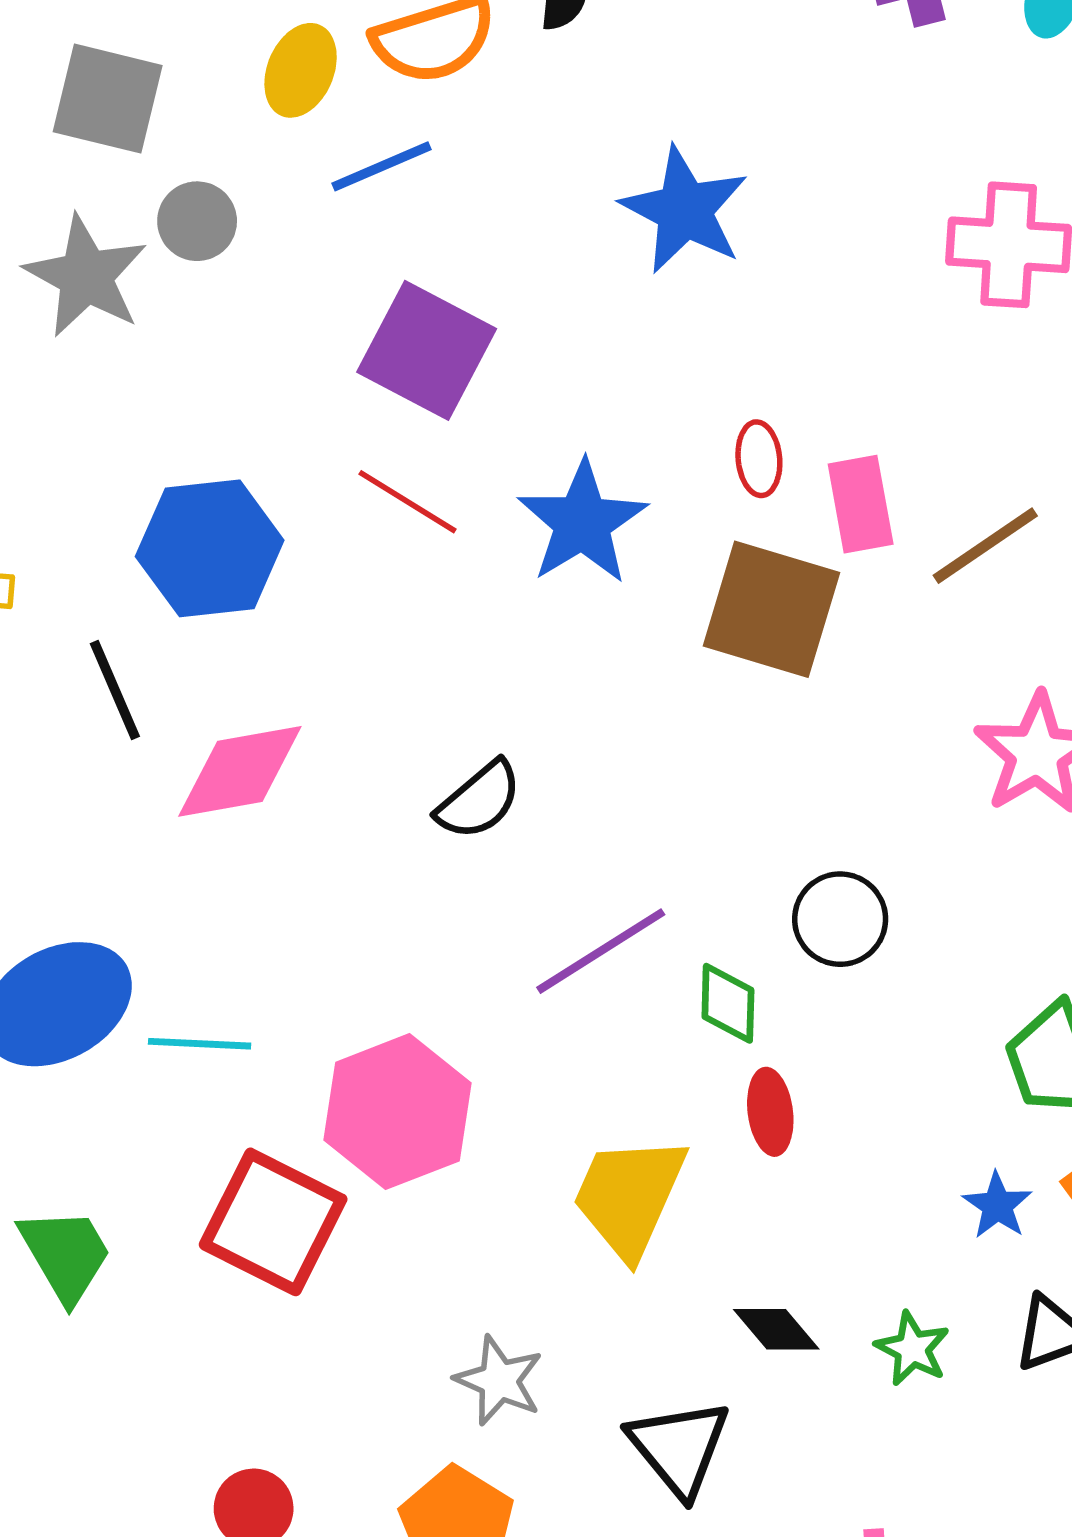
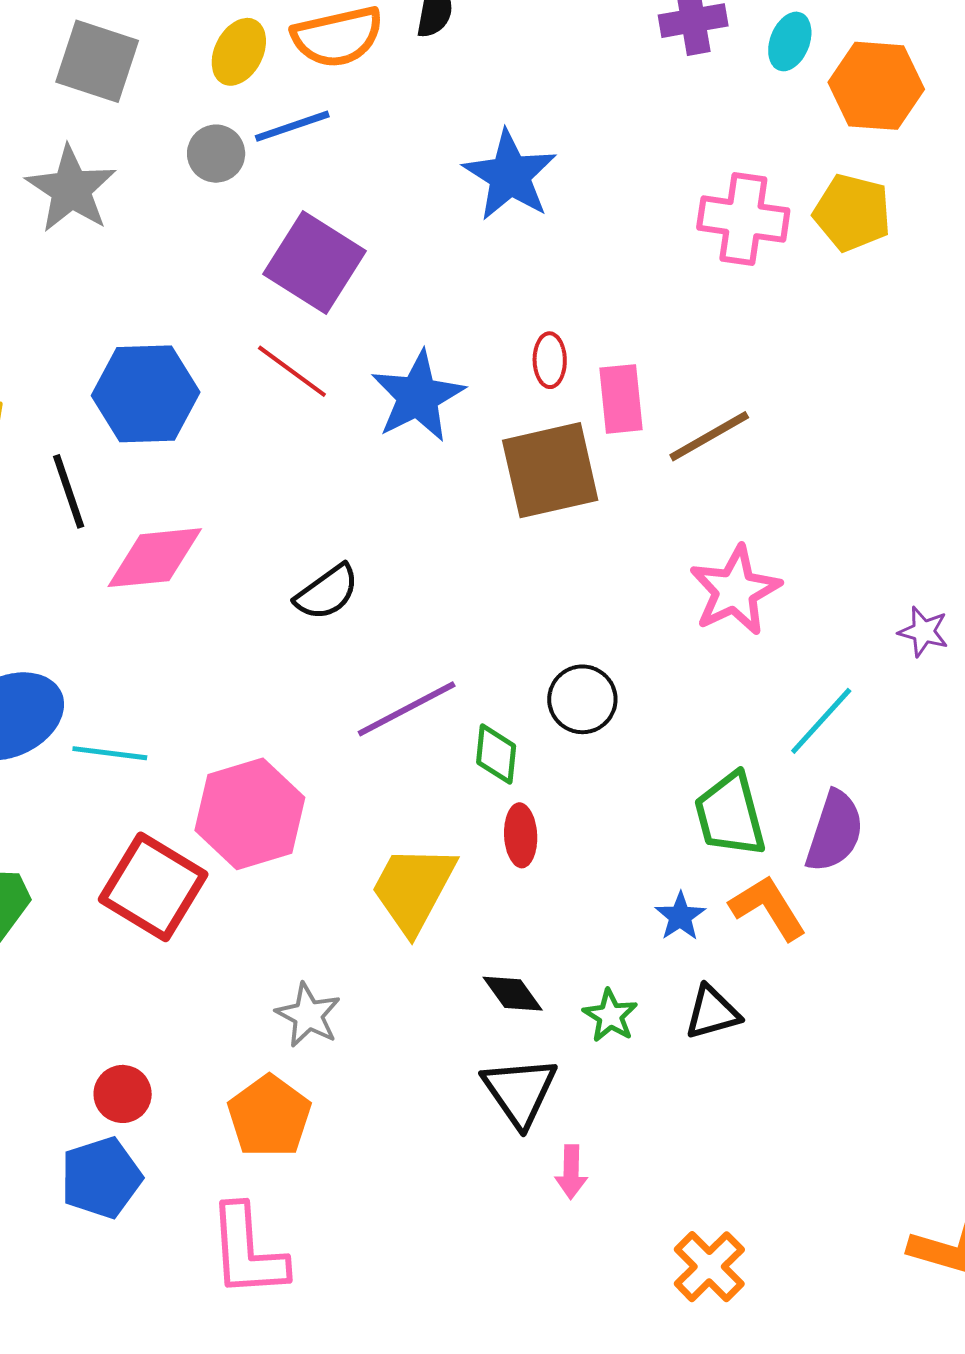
gray circle: (197, 221) -> (216, 154), moved
brown square: (771, 609) -> (550, 470), turned -34
black triangle: (679, 1448) -> (520, 1091), moved

